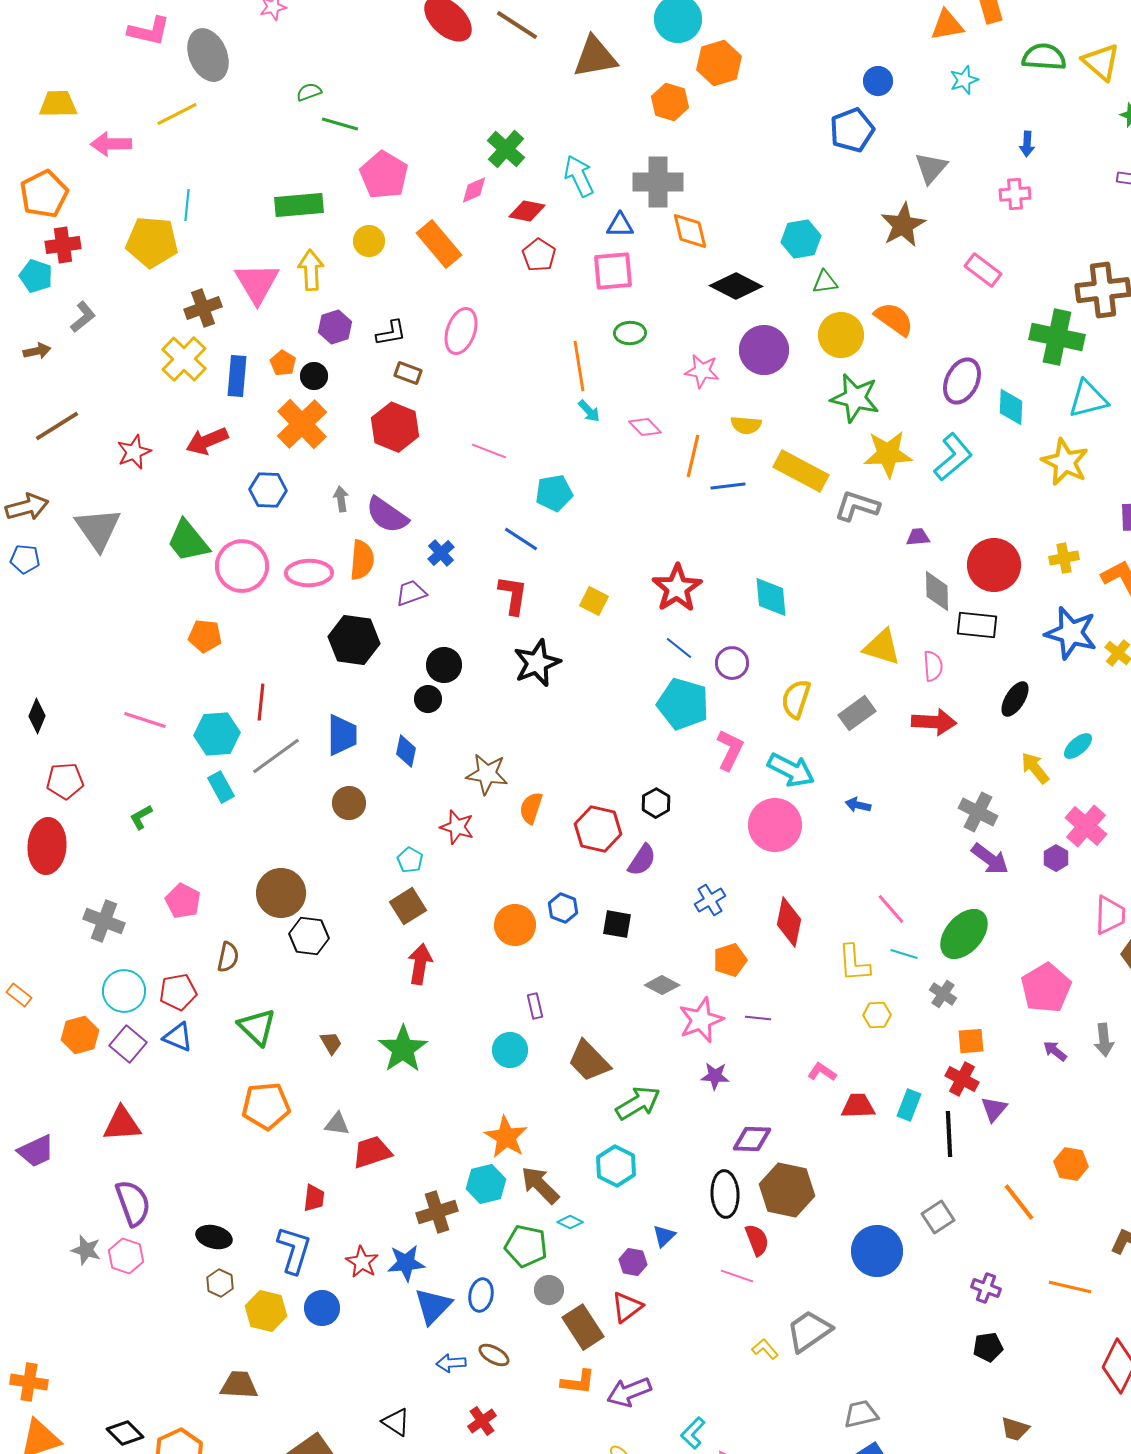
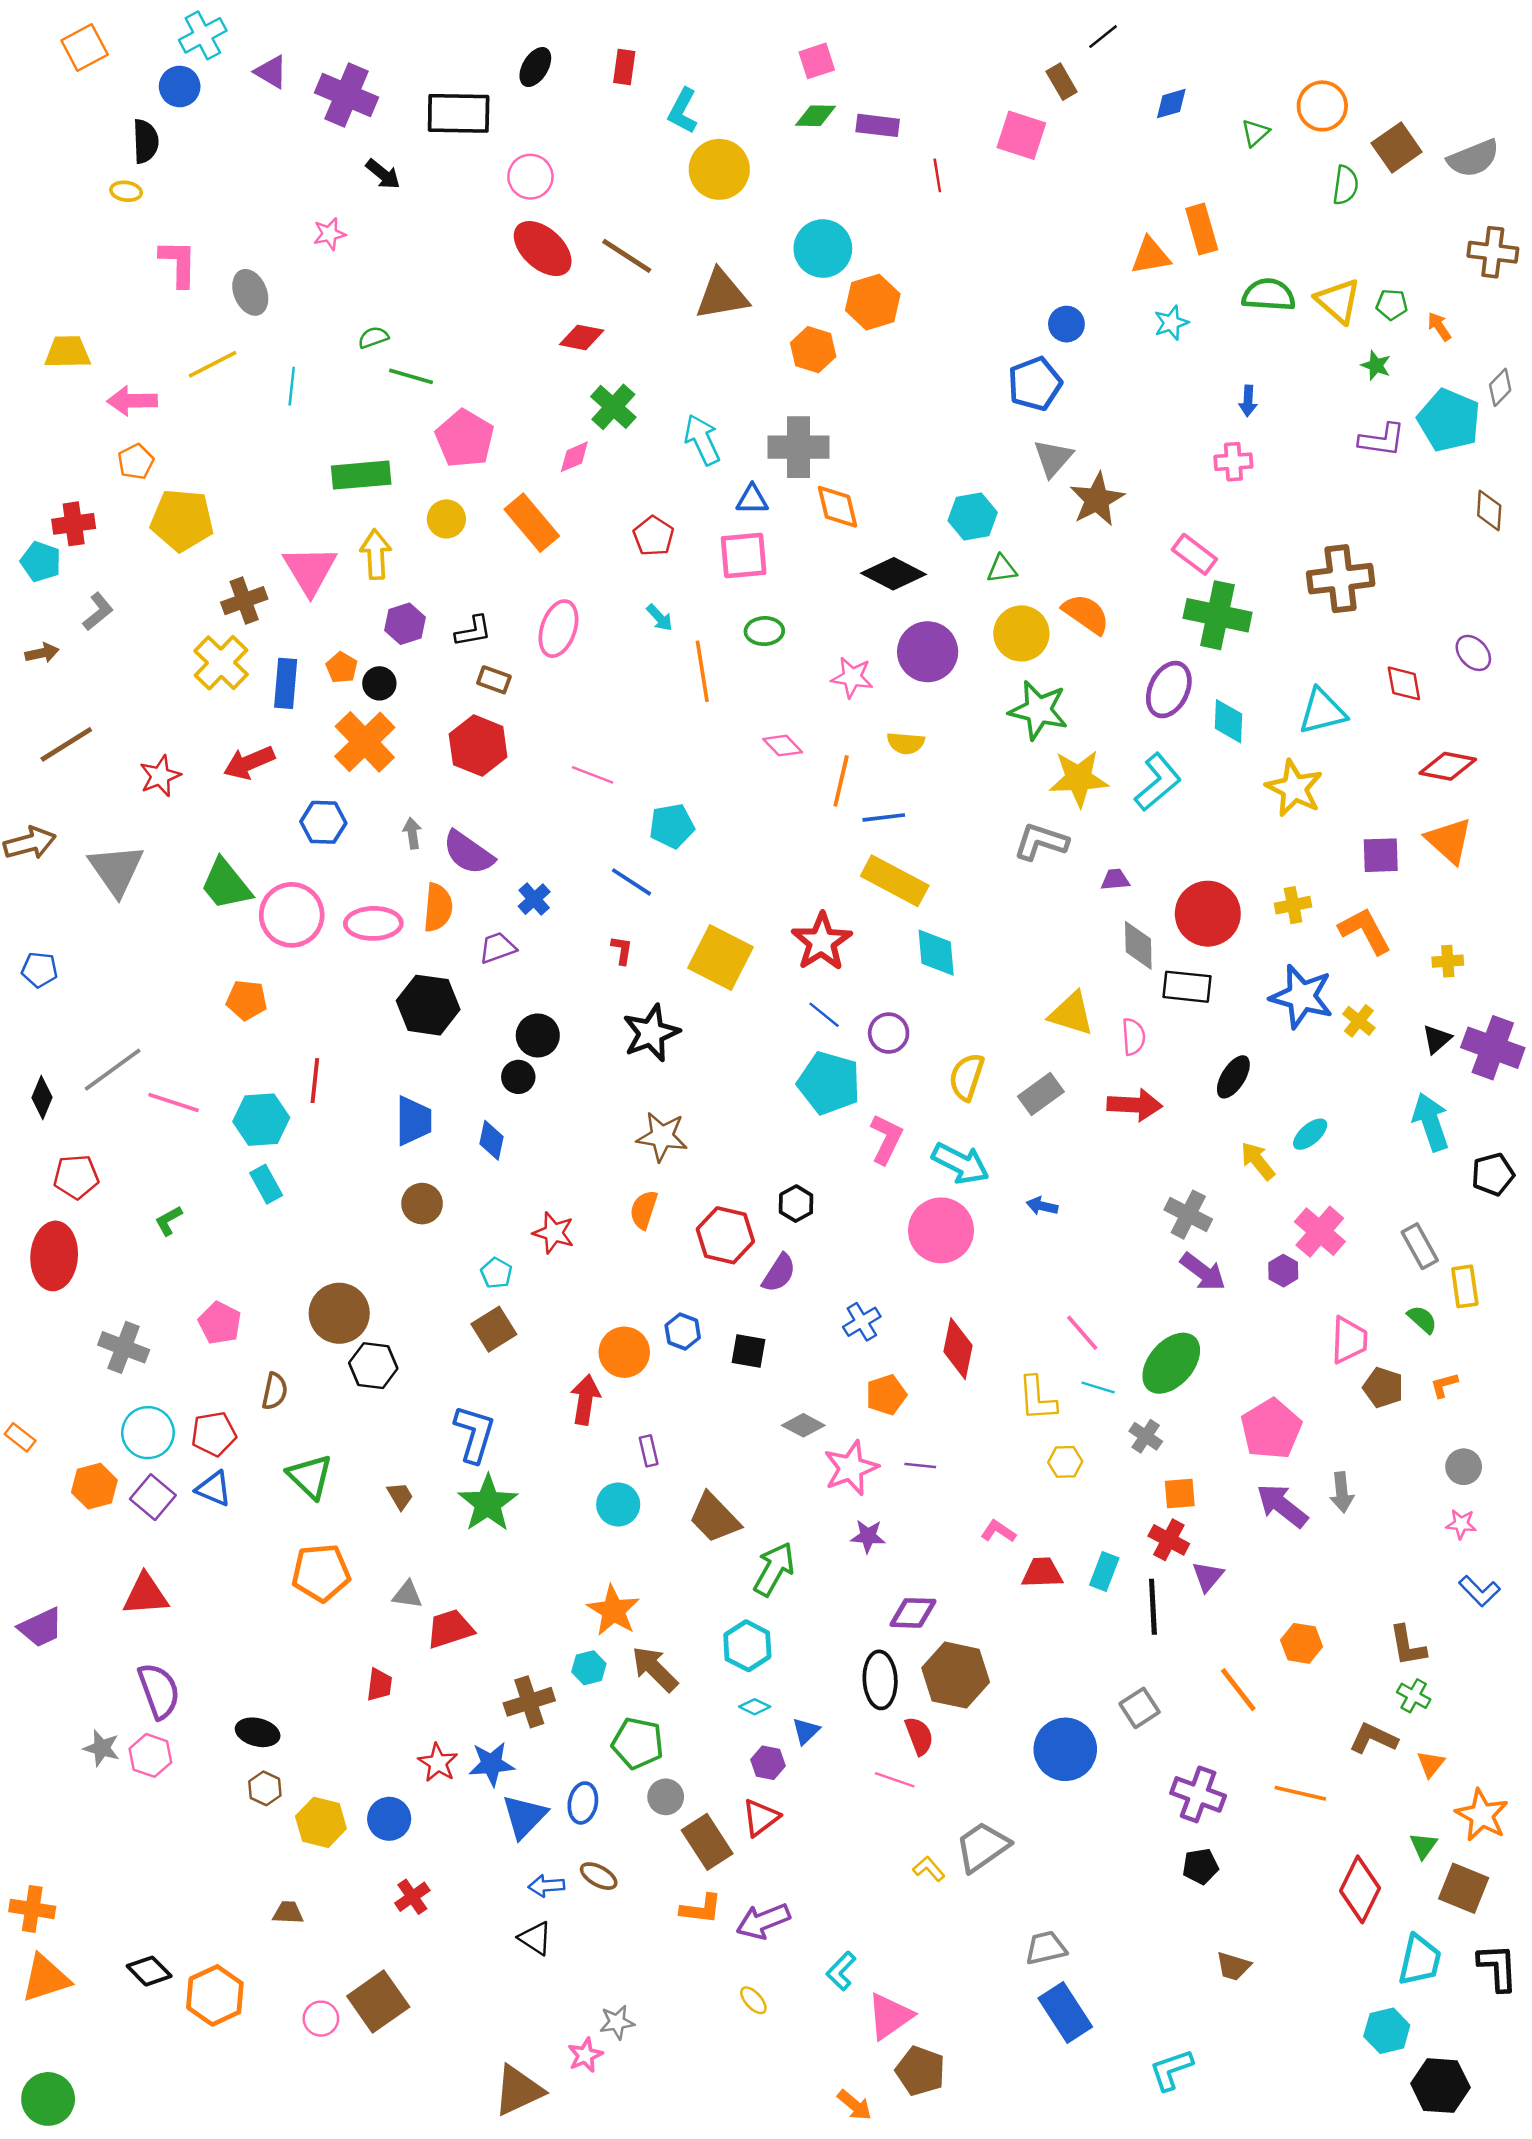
pink L-shape: (149, 31) -> (178, 263), turned -102
gray ellipse: (208, 55) -> (250, 292), size x0.7
gray triangle: (931, 168) -> (1053, 458), moved
orange pentagon: (44, 194) -> (136, 462), moved, size x0.6
cyan line: (187, 205) -> (292, 386), moved
red diamond: (527, 211) -> (582, 337), moved
green cross: (1057, 337) -> (1218, 615), moved
cyan arrow: (589, 411) -> (660, 618), moved
yellow rectangle: (801, 471) -> (895, 881), moved
blue pentagon: (25, 559) -> (40, 970), moved
red L-shape: (513, 595) -> (622, 950), size x0.6
yellow square: (594, 601) -> (721, 958), size x1.8
gray line: (276, 756) -> (113, 1070), moved
brown star: (487, 774) -> (662, 1137), moved
red arrow: (420, 964) -> (585, 1400), moved
purple arrow: (1055, 1051) -> (1282, 1506), size x1.8
green arrow: (638, 1103) -> (774, 1569), turned -30
cyan hexagon: (486, 1184) -> (589, 1668), size x0.7
cyan diamond: (570, 1222) -> (755, 1707), moved
blue L-shape: (294, 1250) -> (474, 1434), moved
purple cross: (986, 1288) -> (1198, 1794), size x1.5
brown trapezoid: (239, 1385) -> (288, 1913), size x0.7
red cross: (482, 1421) -> (412, 1897), moved
black triangle: (396, 1422) -> (535, 1938), moved

